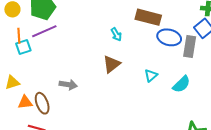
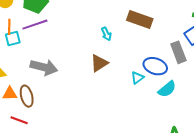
blue ellipse: (169, 37) -> (155, 66), moved
gray rectangle: (190, 47) -> (178, 52), turned -35
gray arrow: (68, 85) -> (44, 67), moved, size x1.5

